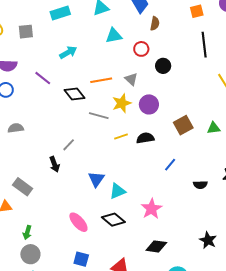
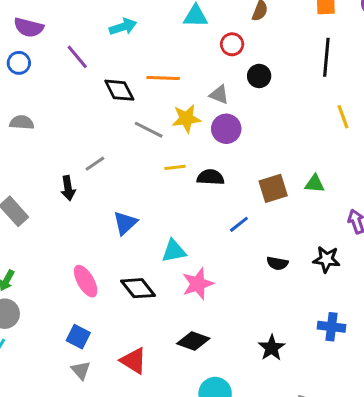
gray triangle: (131, 79) -> (219, 95), moved, turned -32
brown square: (183, 125) -> (273, 188), moved
cyan triangle: (118, 191) -> (174, 251), moved

